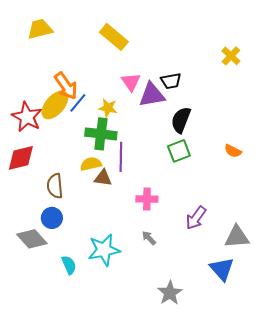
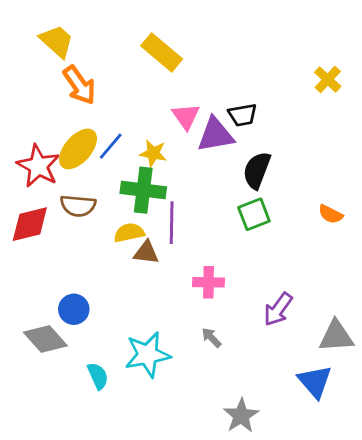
yellow trapezoid: (40, 29) -> (57, 41), turned 56
orange arrow: (66, 86) -> (79, 85), moved
brown semicircle: (55, 186) -> (78, 206), moved, turned -80

